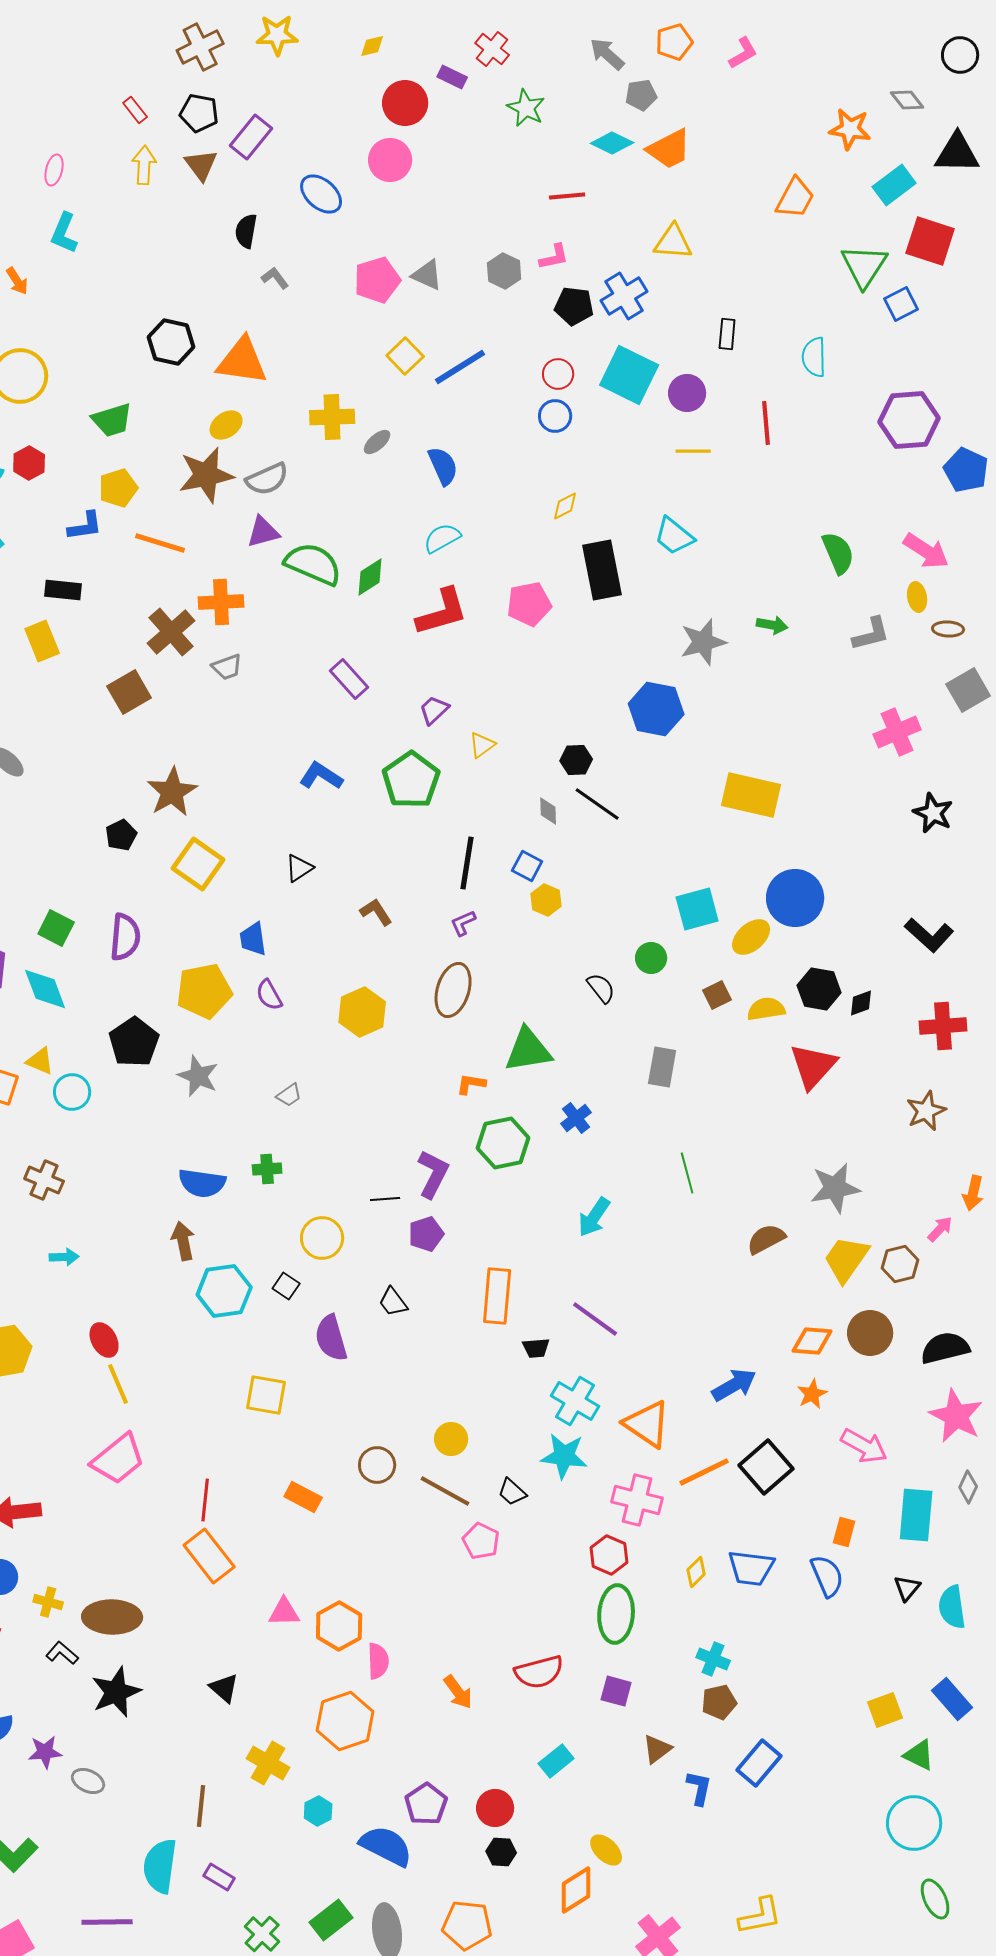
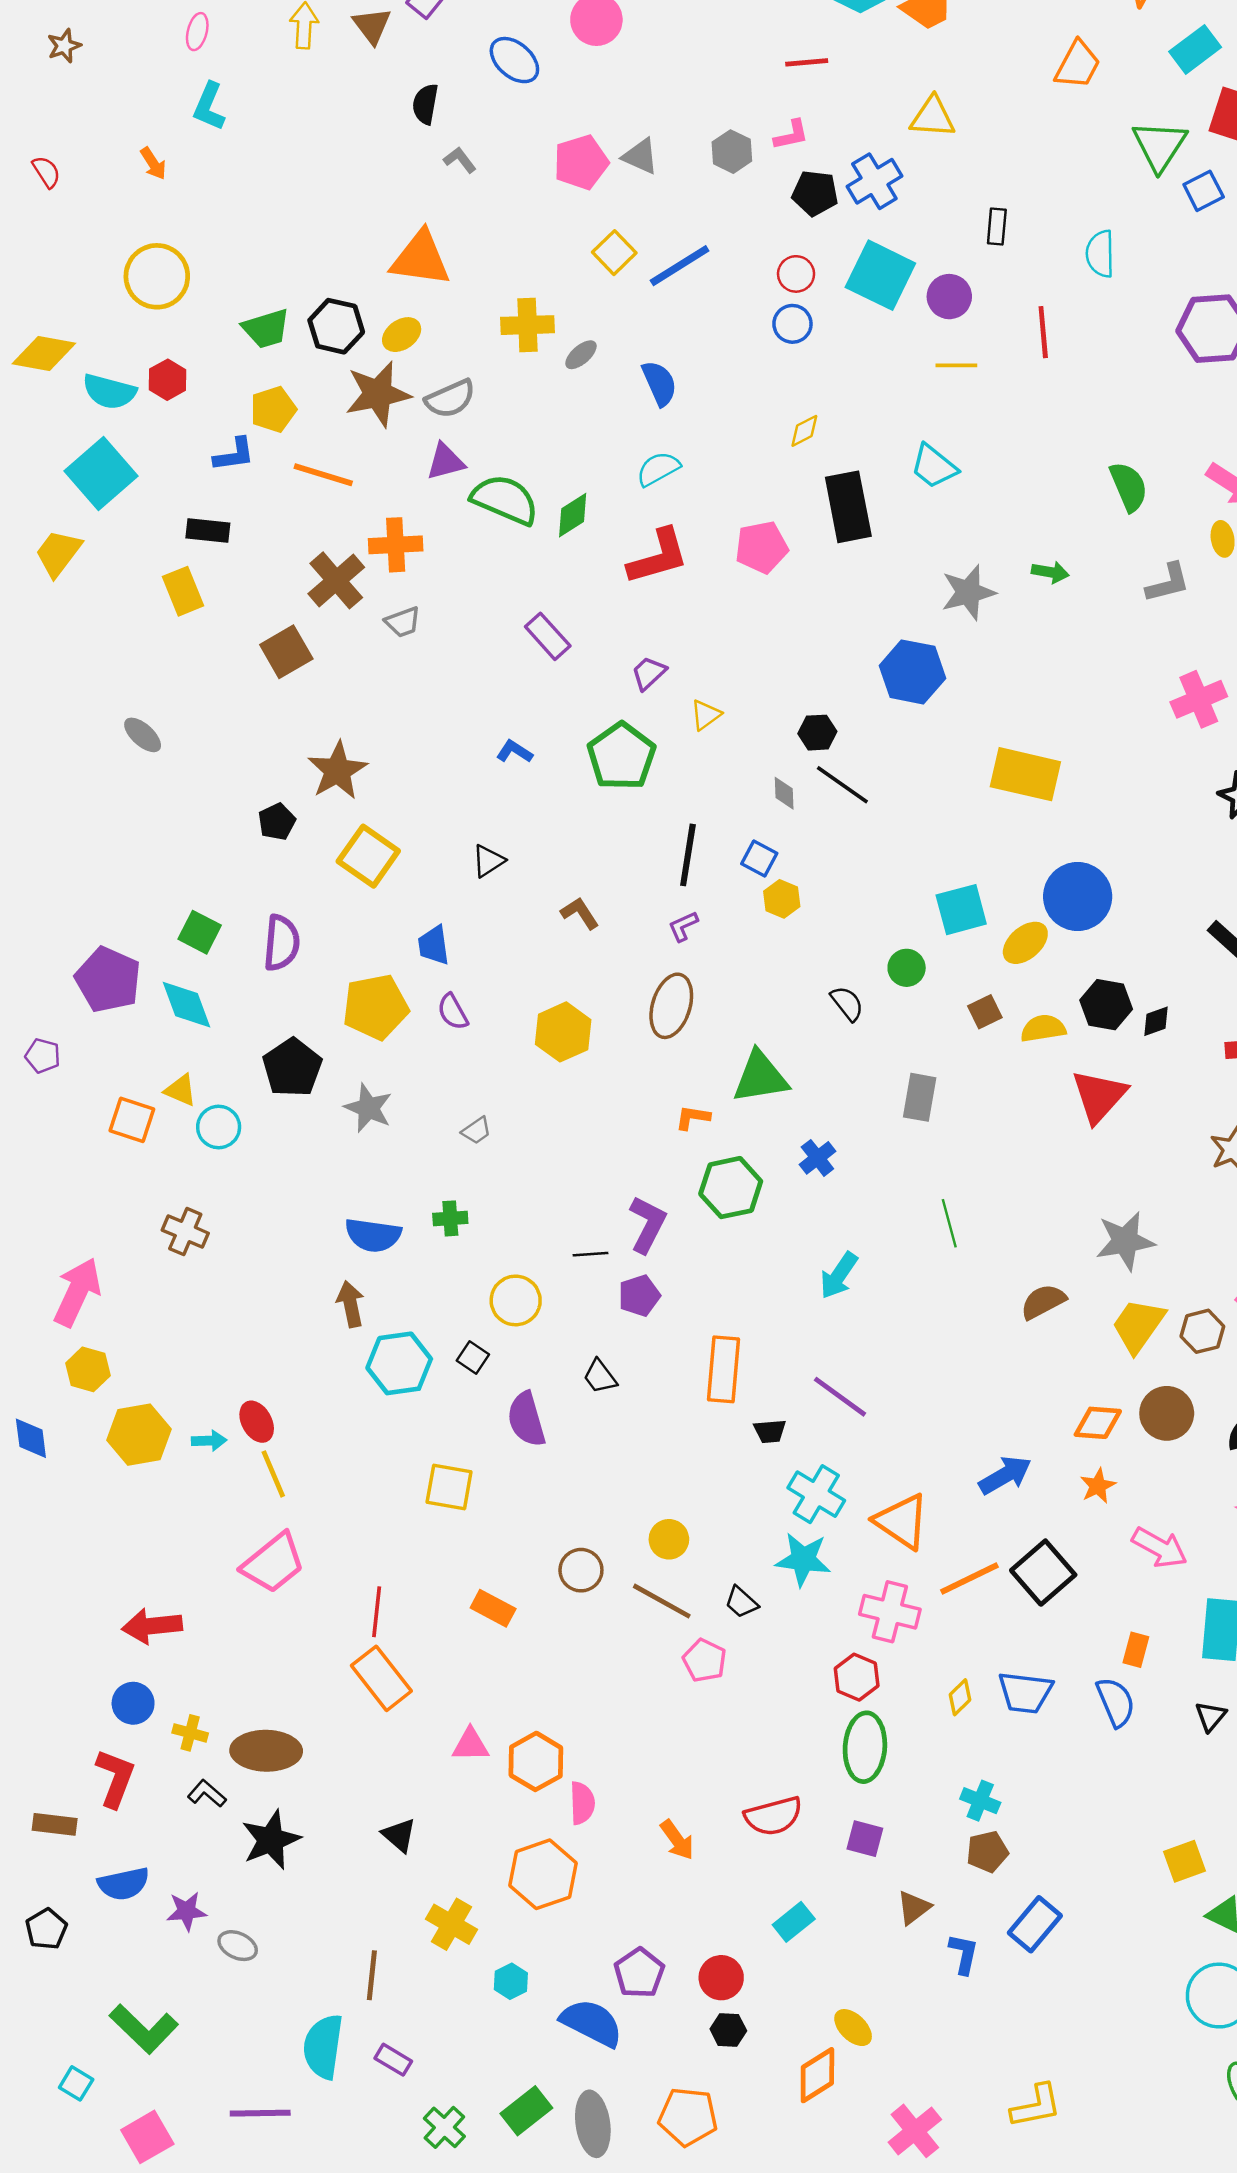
black hexagon: (171, 342) -> (336, 326), moved
blue L-shape: (321, 776) -> (514, 752), size x0.7
cyan arrow: (64, 1257) -> (209, 1441), moved

